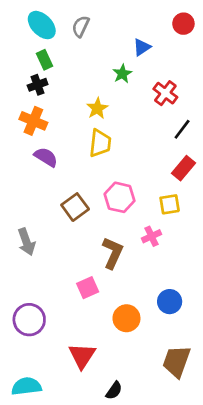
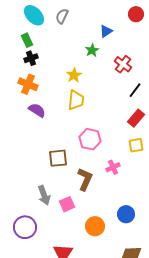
green rectangle: (44, 60) -> (27, 40), moved
yellow square: (170, 204) -> (136, 145), moved
brown square: (75, 207) -> (58, 158), moved, turned 30
gray arrow: (26, 242) -> (44, 195), moved

